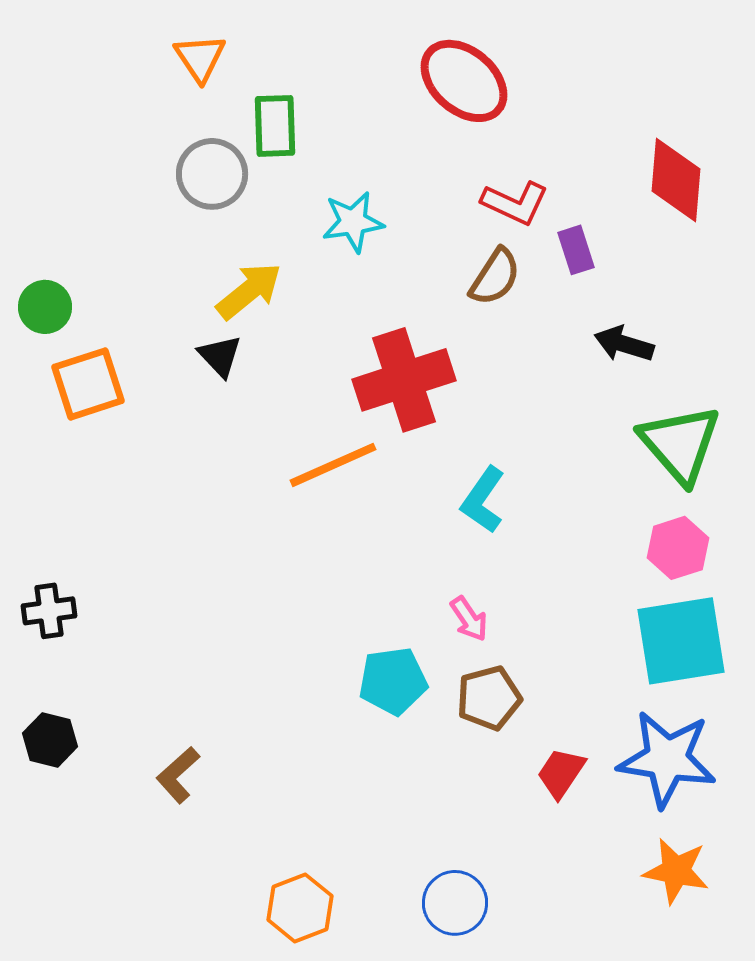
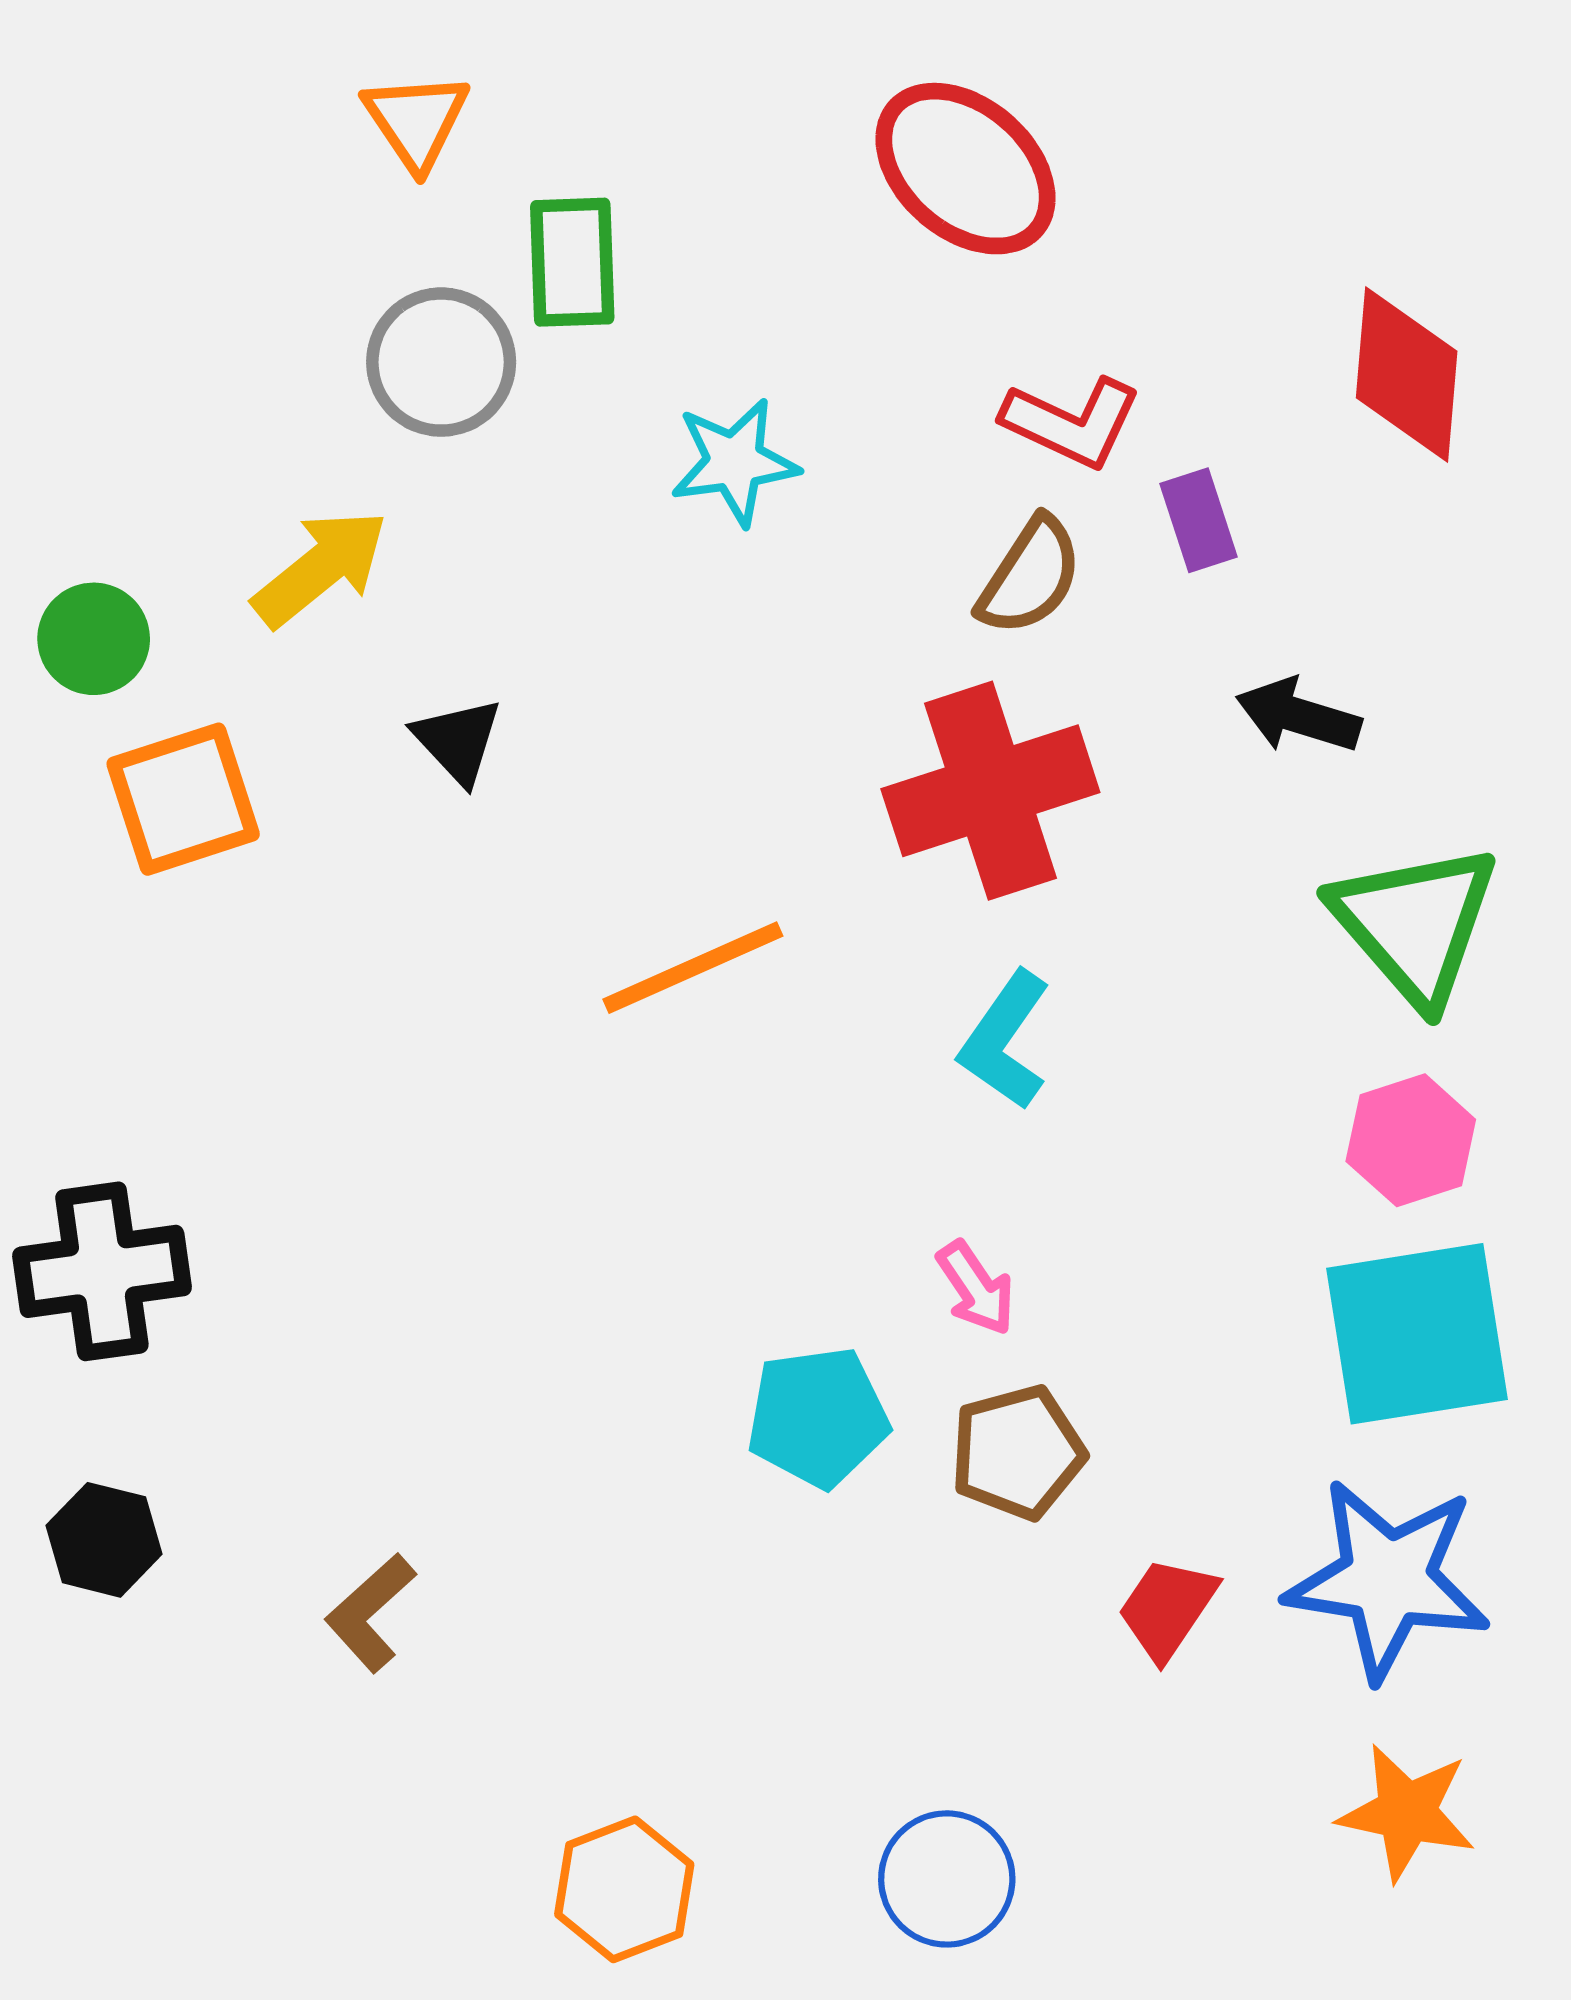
yellow arrow: (249, 291) -> (320, 568), moved
red cross: (404, 380) -> (990, 791), moved
black cross: (49, 611) -> (102, 1271), size x1.5

